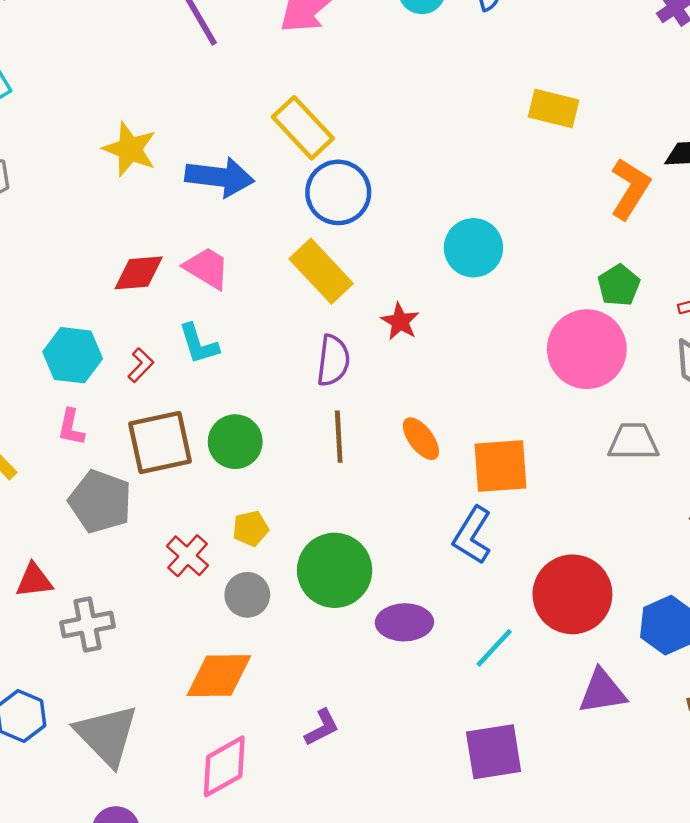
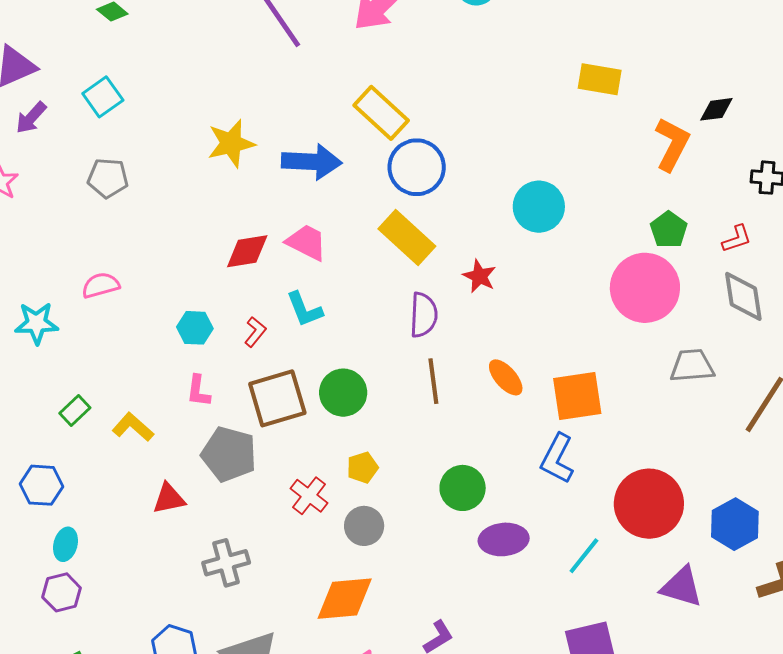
yellow star: (130, 149) -> (231, 143), turned -30
cyan hexagon: (73, 355) -> (195, 328), size x0.7
green circle: (335, 570) -> (463, 488), moved, size x0.7
red triangle: (34, 580) -> (169, 499), moved
purple triangle: (602, 691) -> (682, 587), turned 30

